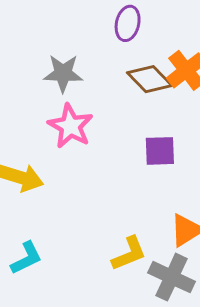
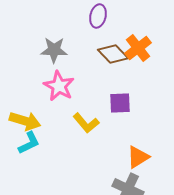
yellow L-shape: (129, 254) -> (86, 123), moved, turned 72
cyan L-shape: (26, 258) -> (29, 143), moved

